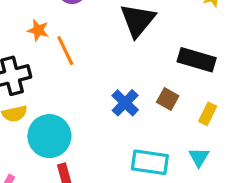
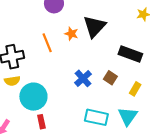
orange star: (38, 30) -> (71, 34), moved
cyan triangle: (199, 157) -> (128, 116), size x1.5

